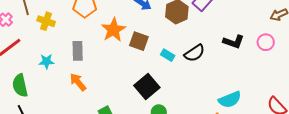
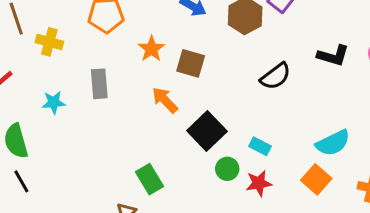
orange star: (113, 30) -> (151, 49), size x0.7
cyan rectangle: (168, 55) -> (260, 146), moved
orange arrow: (78, 82) -> (165, 100), moved

